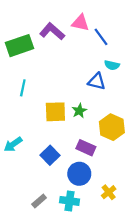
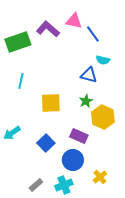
green star: (79, 111) -> (86, 101), moved
cyan cross: (70, 201) -> (64, 185), turned -30

